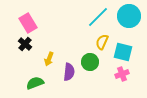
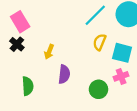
yellow arrow: (49, 59) -> (49, 52), moved
green circle: (90, 62) -> (98, 89), moved
green semicircle: (35, 83) -> (28, 86), turned 108

